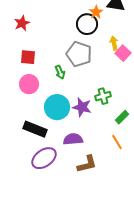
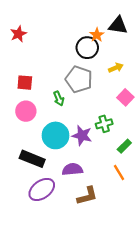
red star: (22, 23) -> (18, 34), moved
yellow arrow: (114, 43) -> (116, 68), turned 80
pink square: (123, 53) -> (125, 97), moved

